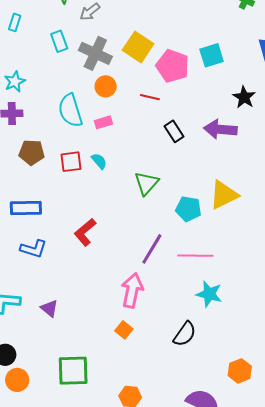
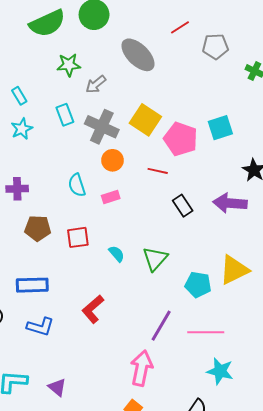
cyan rectangle: (15, 22) -> (19, 96), turned -48
cyan star: (15, 82) -> (22, 129), moved
cyan semicircle: (70, 110) -> (77, 185), size x0.7
cyan semicircle: (99, 161) -> (117, 254), moved

